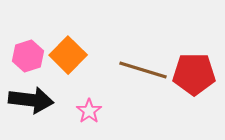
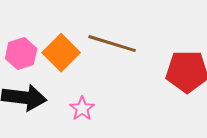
brown line: (143, 70) -> (112, 44), moved

